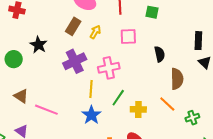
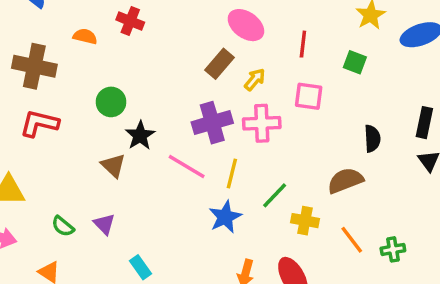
black star: (38, 45) -> (140, 135), moved
black semicircle: (160, 54) -> (372, 138), moved
pink cross: (109, 68) -> (262, 123), moved
brown semicircle: (177, 79) -> (345, 181), moved, turned -120
orange line: (167, 104) -> (352, 240), moved
pink line: (46, 110) -> (187, 167), moved

